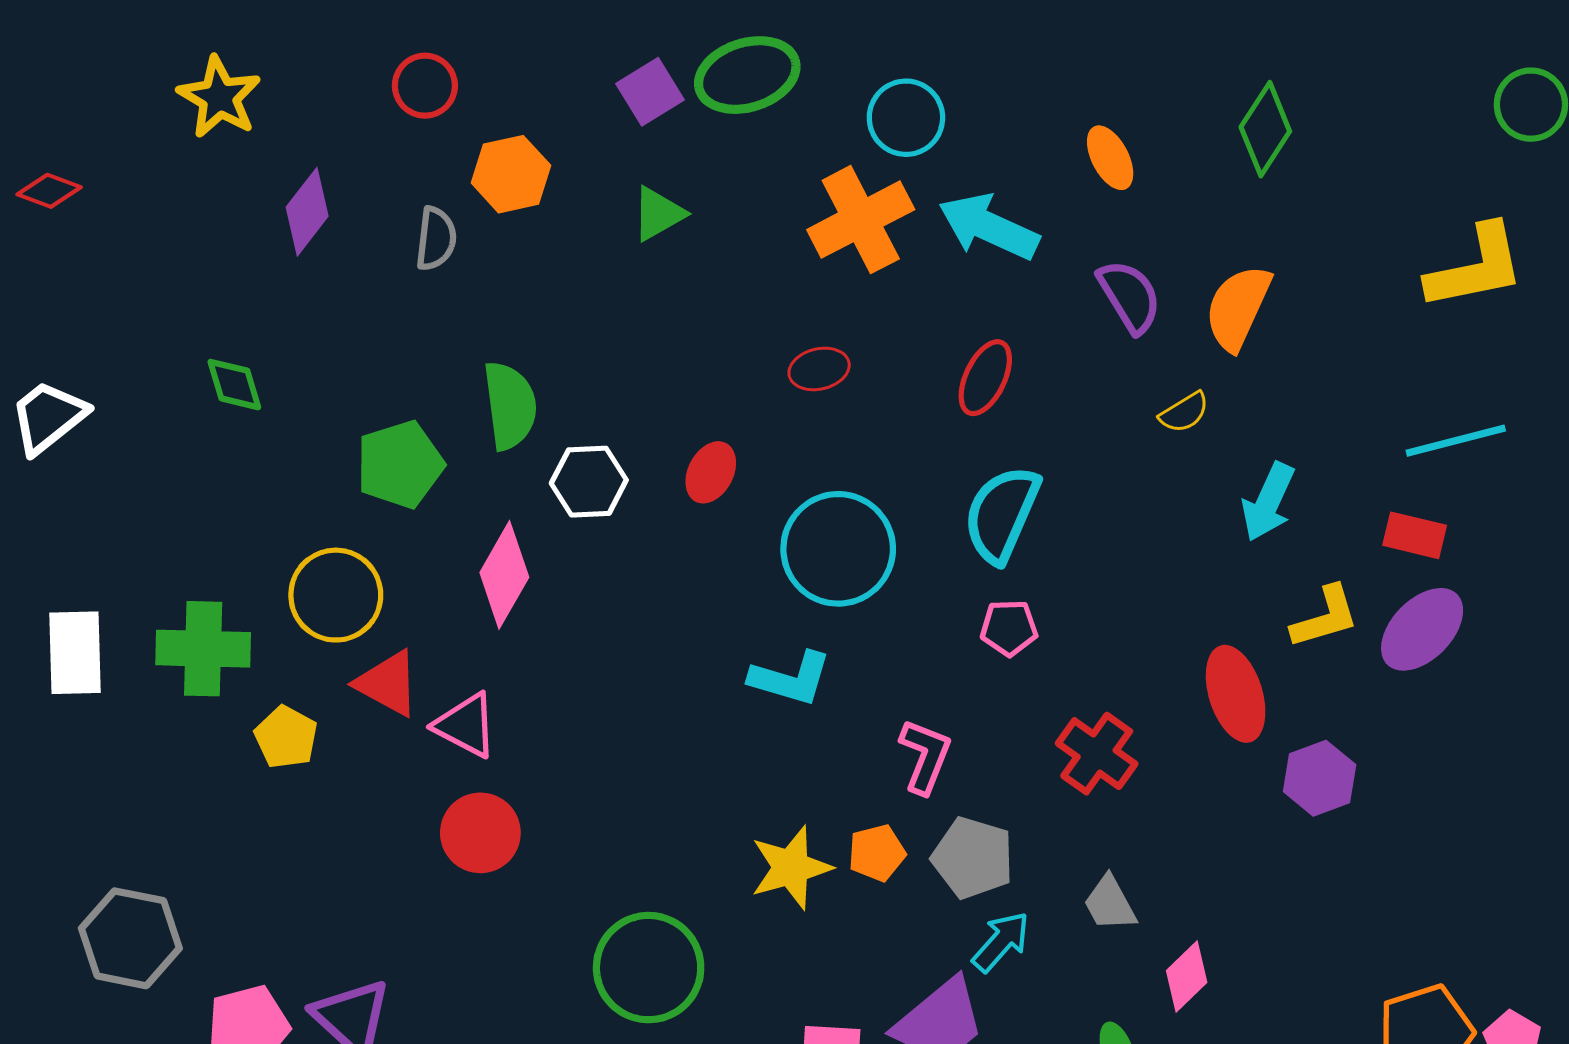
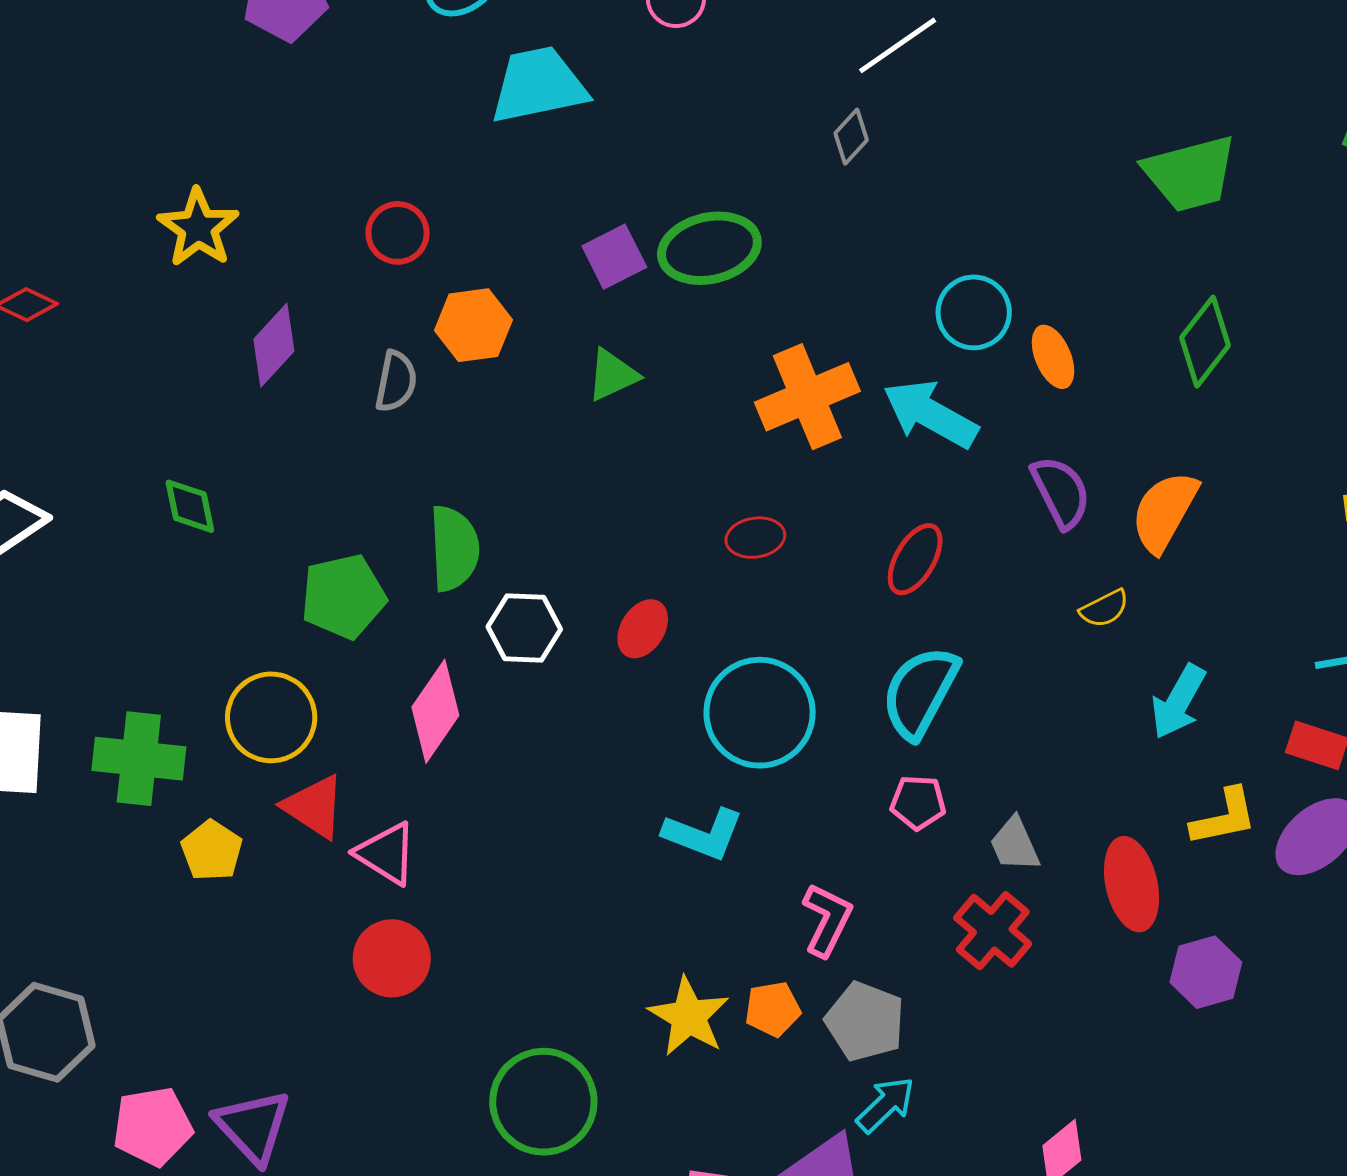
cyan circle: (906, 118) -> (974, 312), moved
yellow star: (791, 868) -> (689, 1017), turned -30
gray trapezoid: (1110, 903) -> (1015, 844), moved

